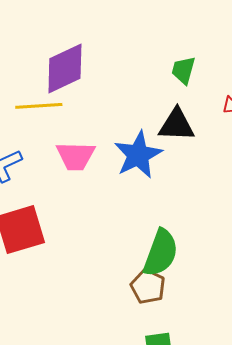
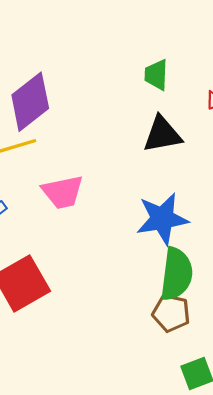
blue star: (138, 155) -> (162, 219), moved, turned 30

